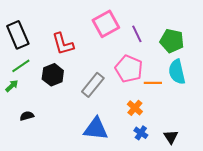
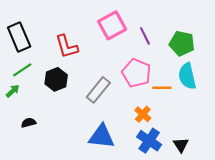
blue cross: (141, 133) -> (149, 141), size x1.6

